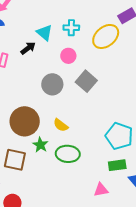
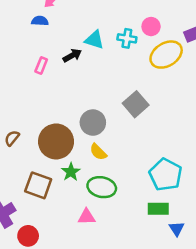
cyan triangle: (45, 33) -> (94, 40), turned -30
pink circle: (68, 56) -> (151, 27), moved
gray circle: (52, 84) -> (93, 123), moved
pink triangle: (101, 190) -> (87, 217), moved

